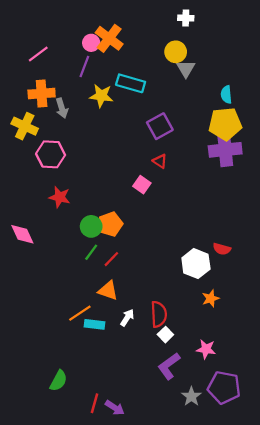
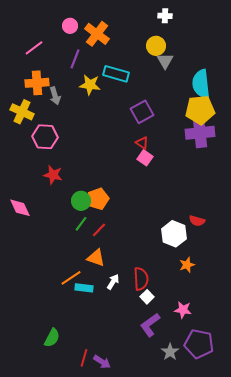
pink circle: (91, 43) -> (70, 26), moved
cyan semicircle: (226, 95) -> (201, 84), size x1.8
pink square: (142, 185) -> (145, 158), moved

